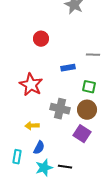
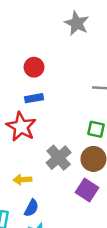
blue rectangle: (68, 68) -> (34, 98), moved
gray cross: (60, 109) -> (59, 158), turned 36

